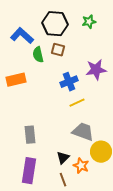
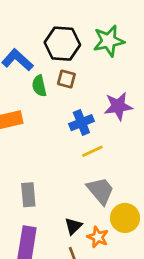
green star: (89, 22) -> (109, 41), size x1.6
gray trapezoid: (83, 132) -> (100, 191), turned 30

